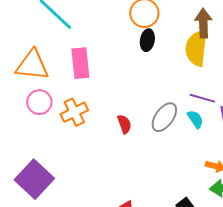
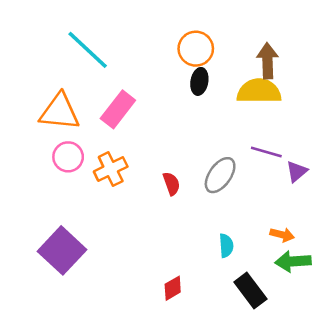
yellow semicircle: (196, 48) -> (259, 91), turned 84
pink rectangle: (80, 63) -> (118, 109), turned 44
cyan semicircle: (195, 119) -> (226, 246), moved, turned 30

